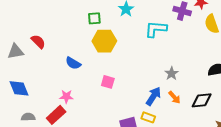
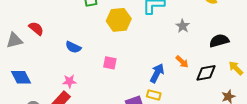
yellow hexagon: (104, 41) -> (119, 20), moved
gray star: (172, 73) -> (183, 26), moved
orange arrow: (174, 97) -> (182, 62), moved

